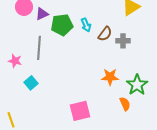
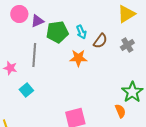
gray cross: (123, 41) -> (127, 45), moved, turned -32
orange star: (110, 77) -> (78, 58), moved

